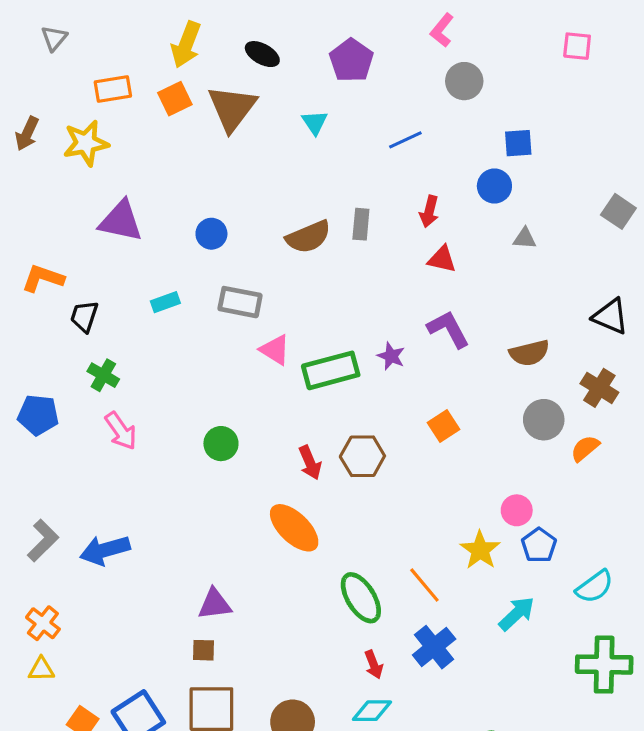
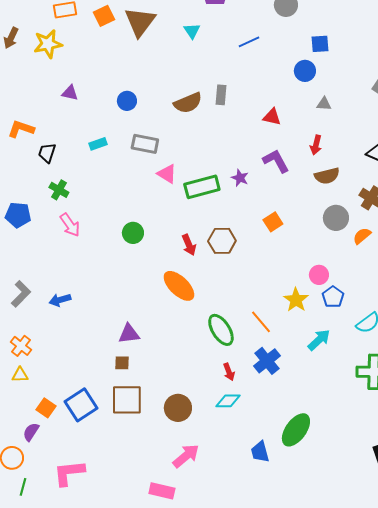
red arrow: (429, 211) -> (316, 145), moved
purple triangle: (121, 221) -> (70, 93), size x0.6
blue arrow: (105, 550) -> (60, 300), size x0.7

